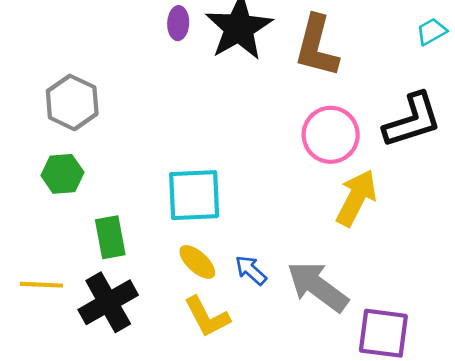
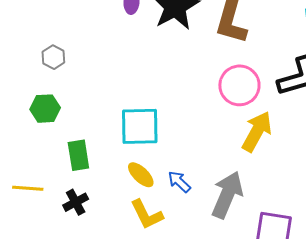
gray hexagon: (72, 102) -> (53, 57), size x0.6
gray arrow: (318, 286) -> (227, 195), turned 75
black cross: (108, 302) -> (76, 202), size x0.6

